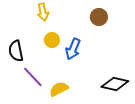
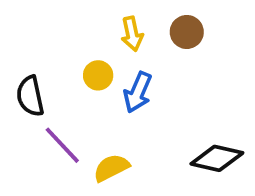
yellow arrow: (43, 12) -> (132, 34), moved

